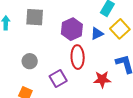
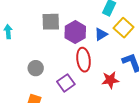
gray square: (35, 17) -> (51, 22), moved

